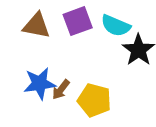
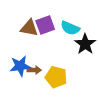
brown triangle: (37, 26) -> (29, 28), moved
brown arrow: (61, 90) -> (34, 70), turned -128

